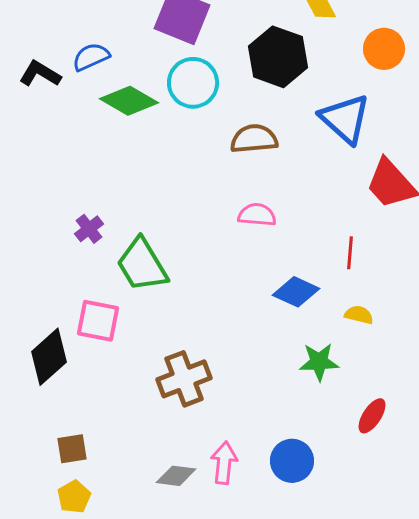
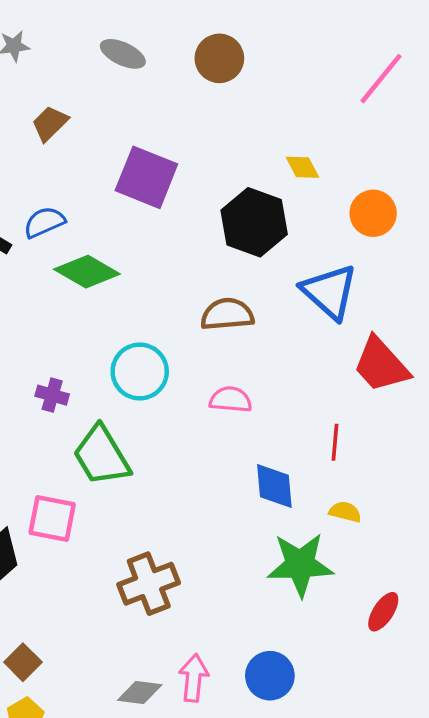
cyan circle: (193, 83) -> (140, 372), moved
purple cross: (89, 229) -> (52, 395), moved, turned -36
blue diamond: (296, 292) -> (274, 486), turned 60
green star: (319, 362) -> (300, 565), size x1.5
red ellipse: (372, 416) -> (383, 612), moved
brown square: (72, 449) -> (23, 662), turned -36

